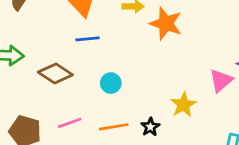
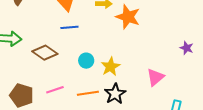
pink triangle: (221, 81) -> (155, 77), moved
yellow star: (183, 105) -> (111, 67), moved
black star: (150, 127) -> (115, 94), size x1.5

